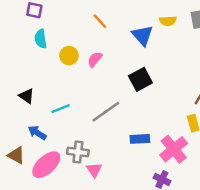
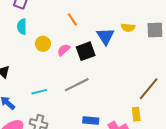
black square: (140, 79) -> (86, 51), moved
cyan line: (61, 109) -> (39, 92), moved
gray line: (106, 112) -> (77, 85), moved

